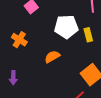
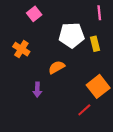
purple arrow: (13, 78) -> (37, 90), moved

